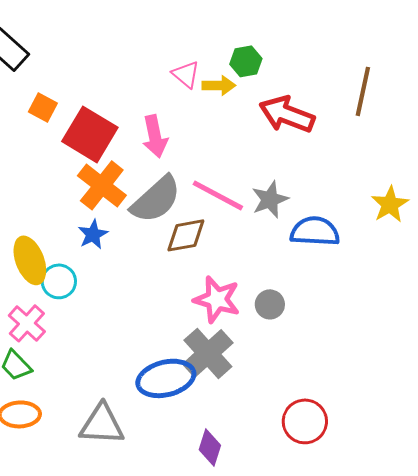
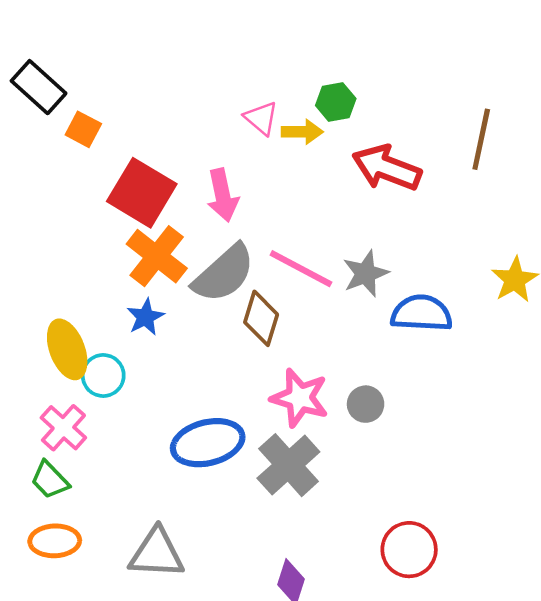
orange square: (43, 107) -> (83, 129), moved
brown diamond: (186, 235) -> (261, 318), turned -63
blue ellipse: (166, 378) -> (208, 443), moved

